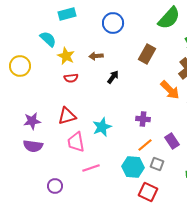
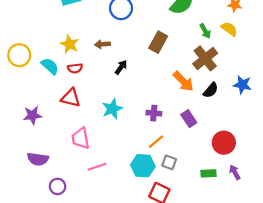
cyan semicircle: (48, 39) -> (50, 66), moved
red triangle: (67, 116) -> (71, 98), moved, turned 30
cyan star: (102, 127) -> (112, 109), moved
purple rectangle: (172, 141) -> (189, 119), moved
purple semicircle: (33, 146) -> (38, 159), moved

